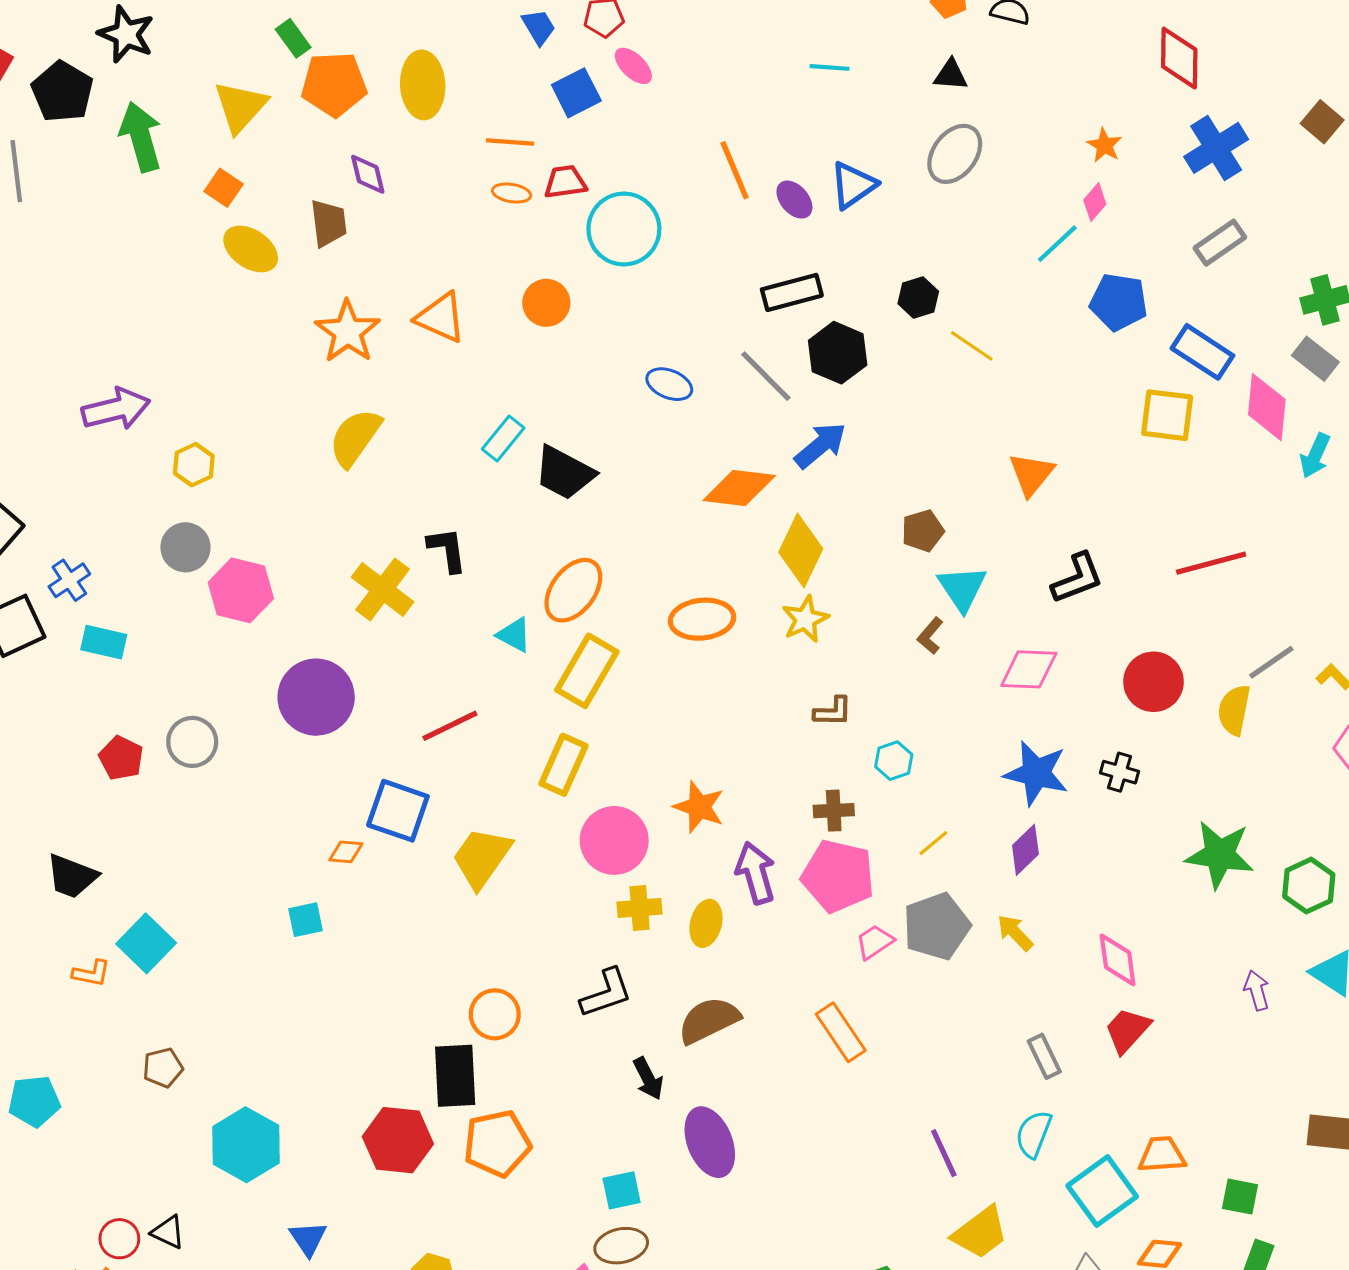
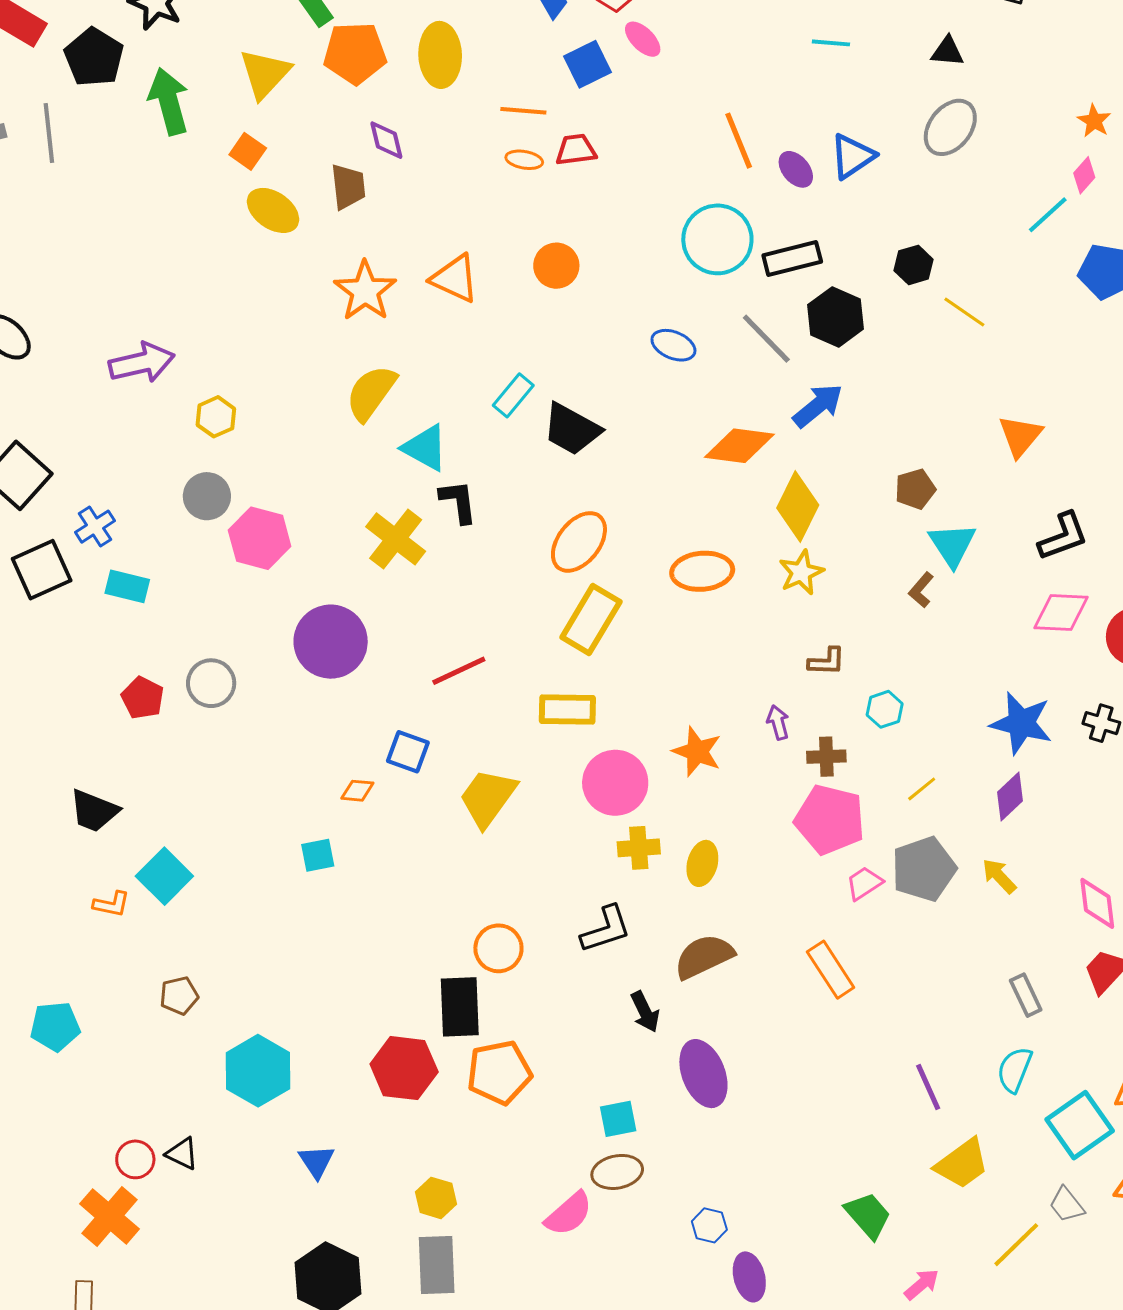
cyan circle: (624, 229) -> (717, 239), moved
cyan triangle: (514, 635) -> (425, 448), moved, size x1.4
pink diamond: (1029, 669) -> (1061, 613), moved
yellow rectangle: (563, 765) -> (567, 710), turned 66
blue square: (398, 811) -> (408, 752), size x0.7
purple arrow: (756, 873) -> (778, 722), moved, size x0.6

